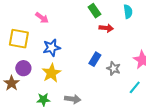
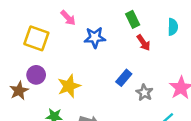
red arrow: (106, 28) -> (143, 43), turned 40
blue star: (52, 48) -> (95, 37), moved

